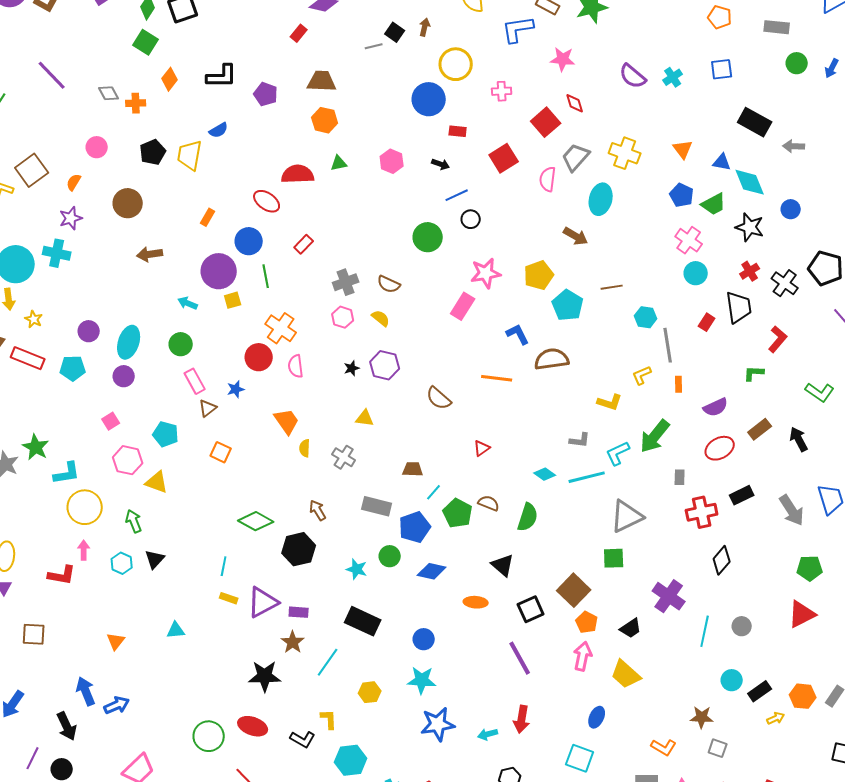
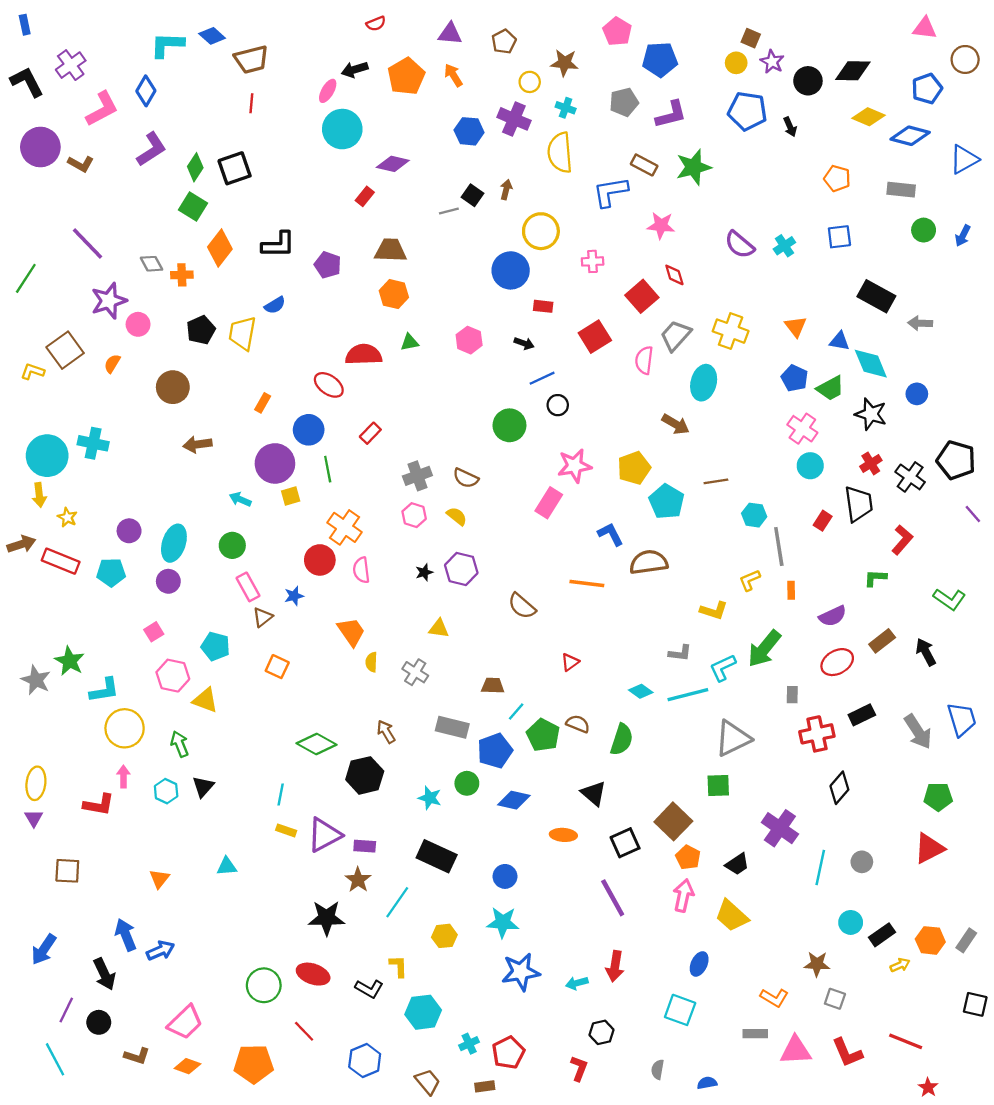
orange diamond: (170, 79) -> (220, 248), size x1.4
purple star: (71, 218) -> (109, 301), moved, size x1.4

